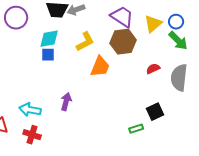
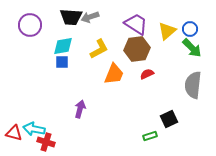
red semicircle: (153, 69) -> (147, 74), moved
cyan arrow: (30, 110) -> (34, 129), moved

